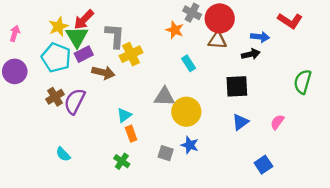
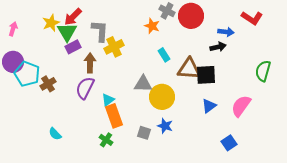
brown triangle: (217, 40) -> (189, 69), moved, size x1.4
cyan pentagon: (56, 58) -> (27, 74), moved
brown arrow: (103, 73) -> (90, 63), turned -102
purple semicircle: (75, 101) -> (85, 88), moved
pink semicircle: (277, 122) -> (241, 106), size x1.6
orange rectangle: (131, 134) -> (114, 116), size x1.6

